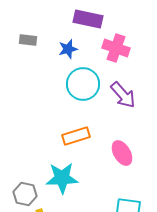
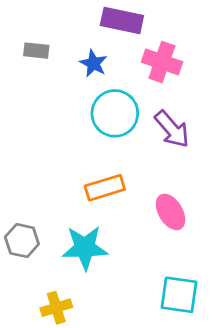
blue star: (68, 49) -> (93, 63), turned -30
gray hexagon: (25, 194) -> (22, 241), moved

